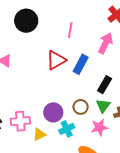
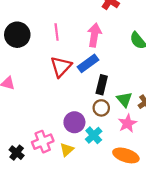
pink line: (70, 30) -> (57, 32), moved
pink arrow: (106, 43) -> (94, 35), moved
blue rectangle: (81, 64) -> (88, 63), turned 42
black rectangle: (105, 85) -> (102, 85), moved

